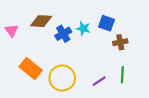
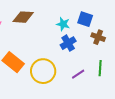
blue cross: (63, 34) -> (68, 43), moved
brown cross: (120, 42) -> (98, 37), turned 32

